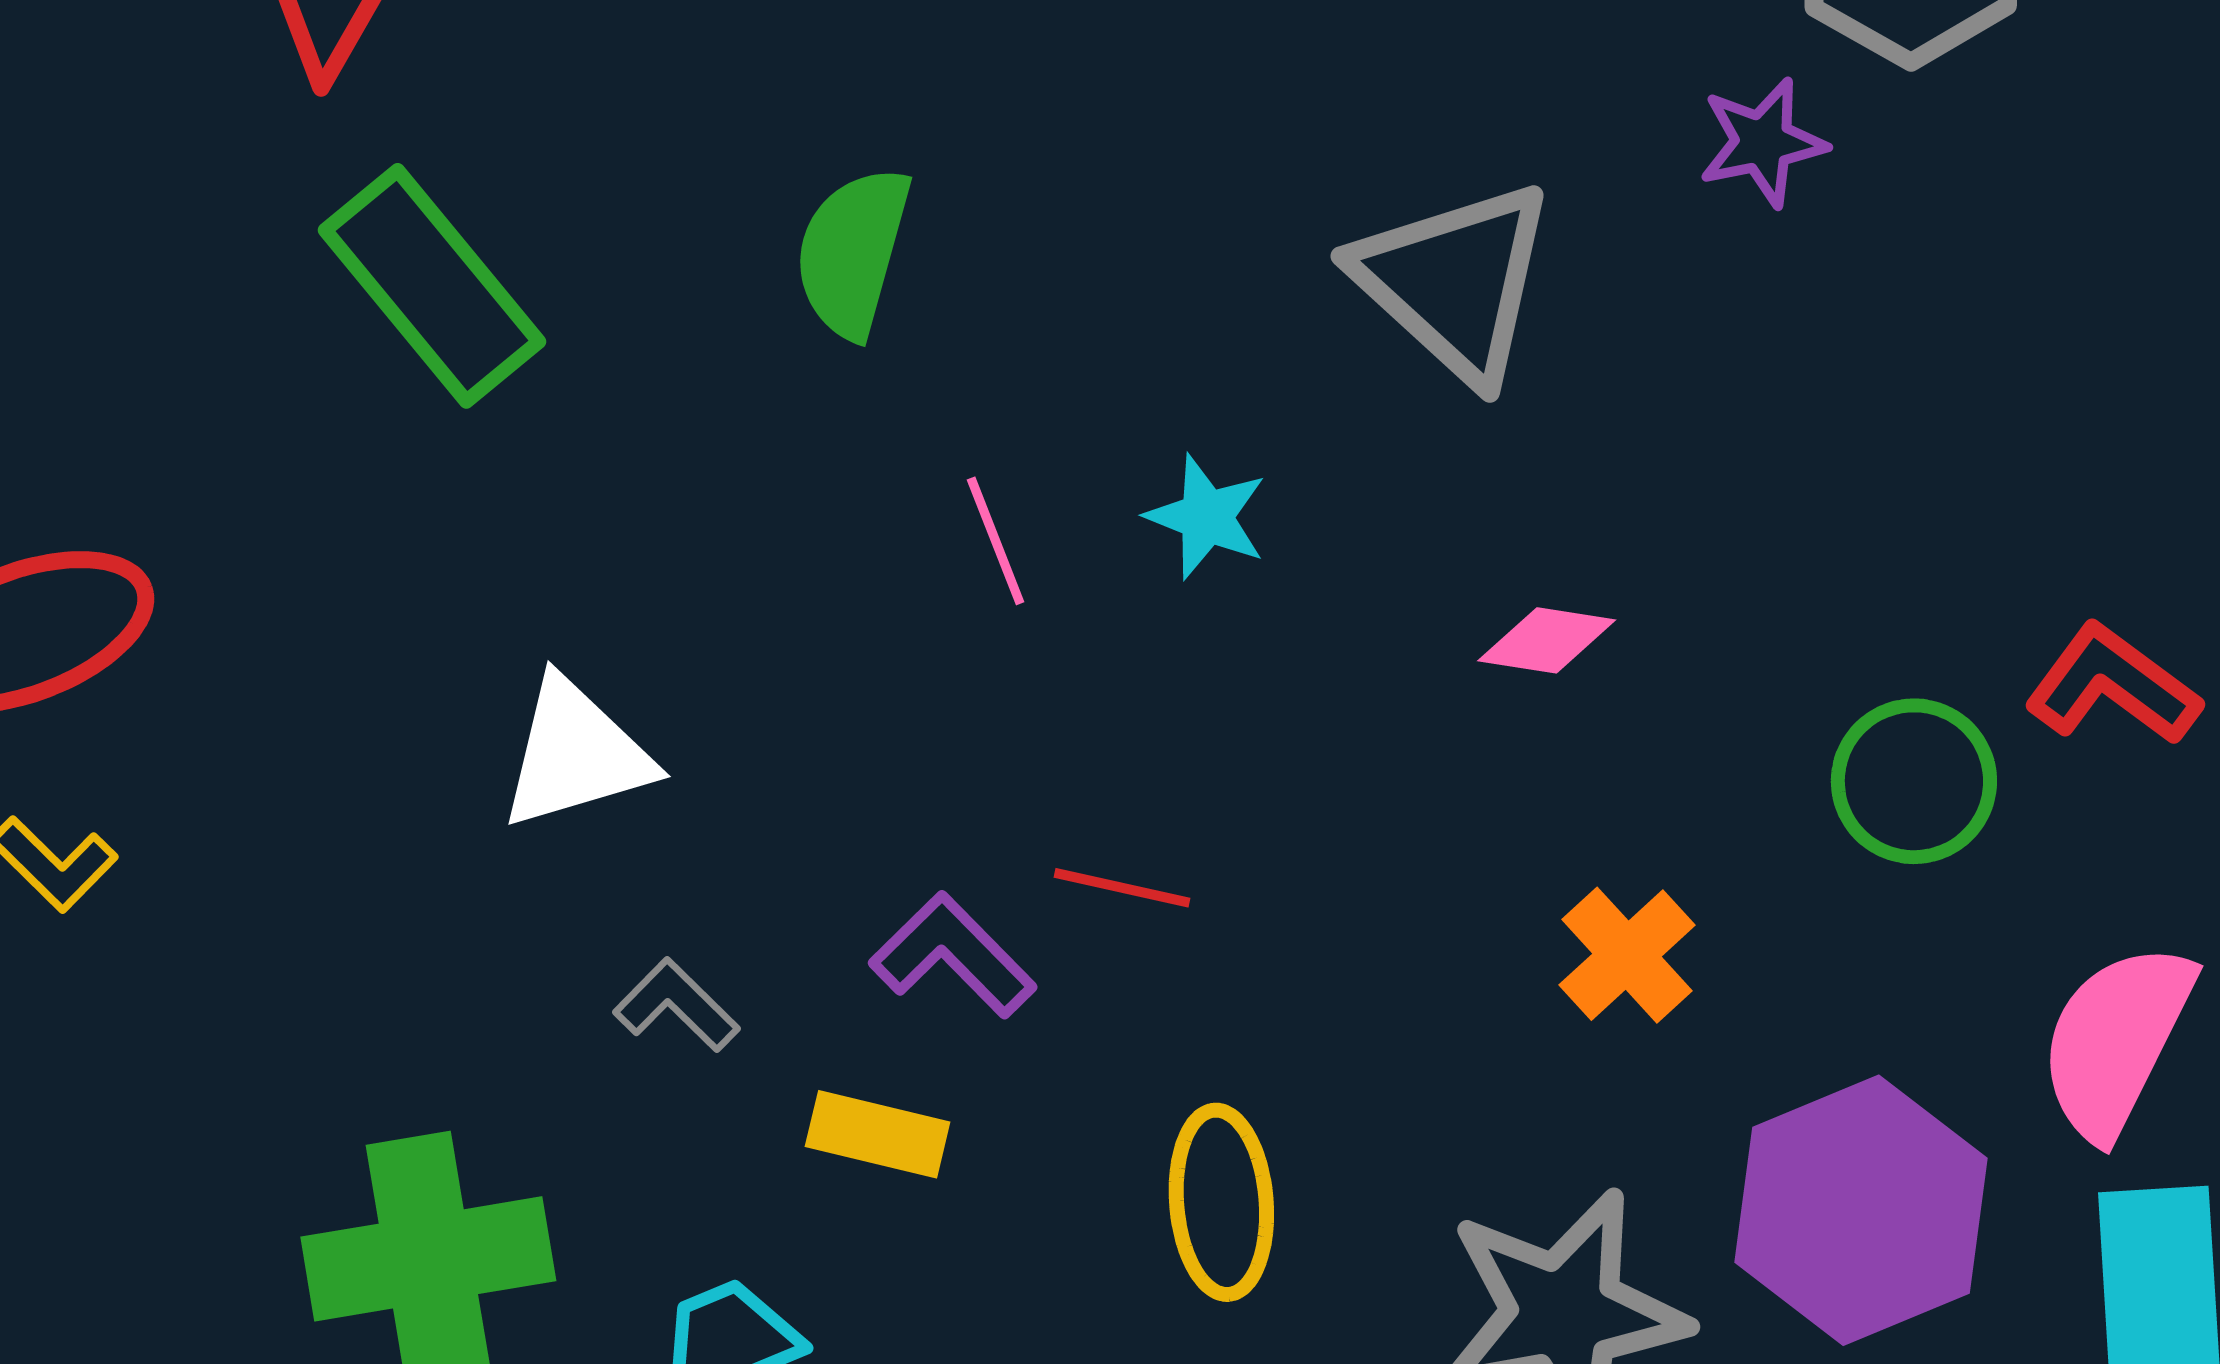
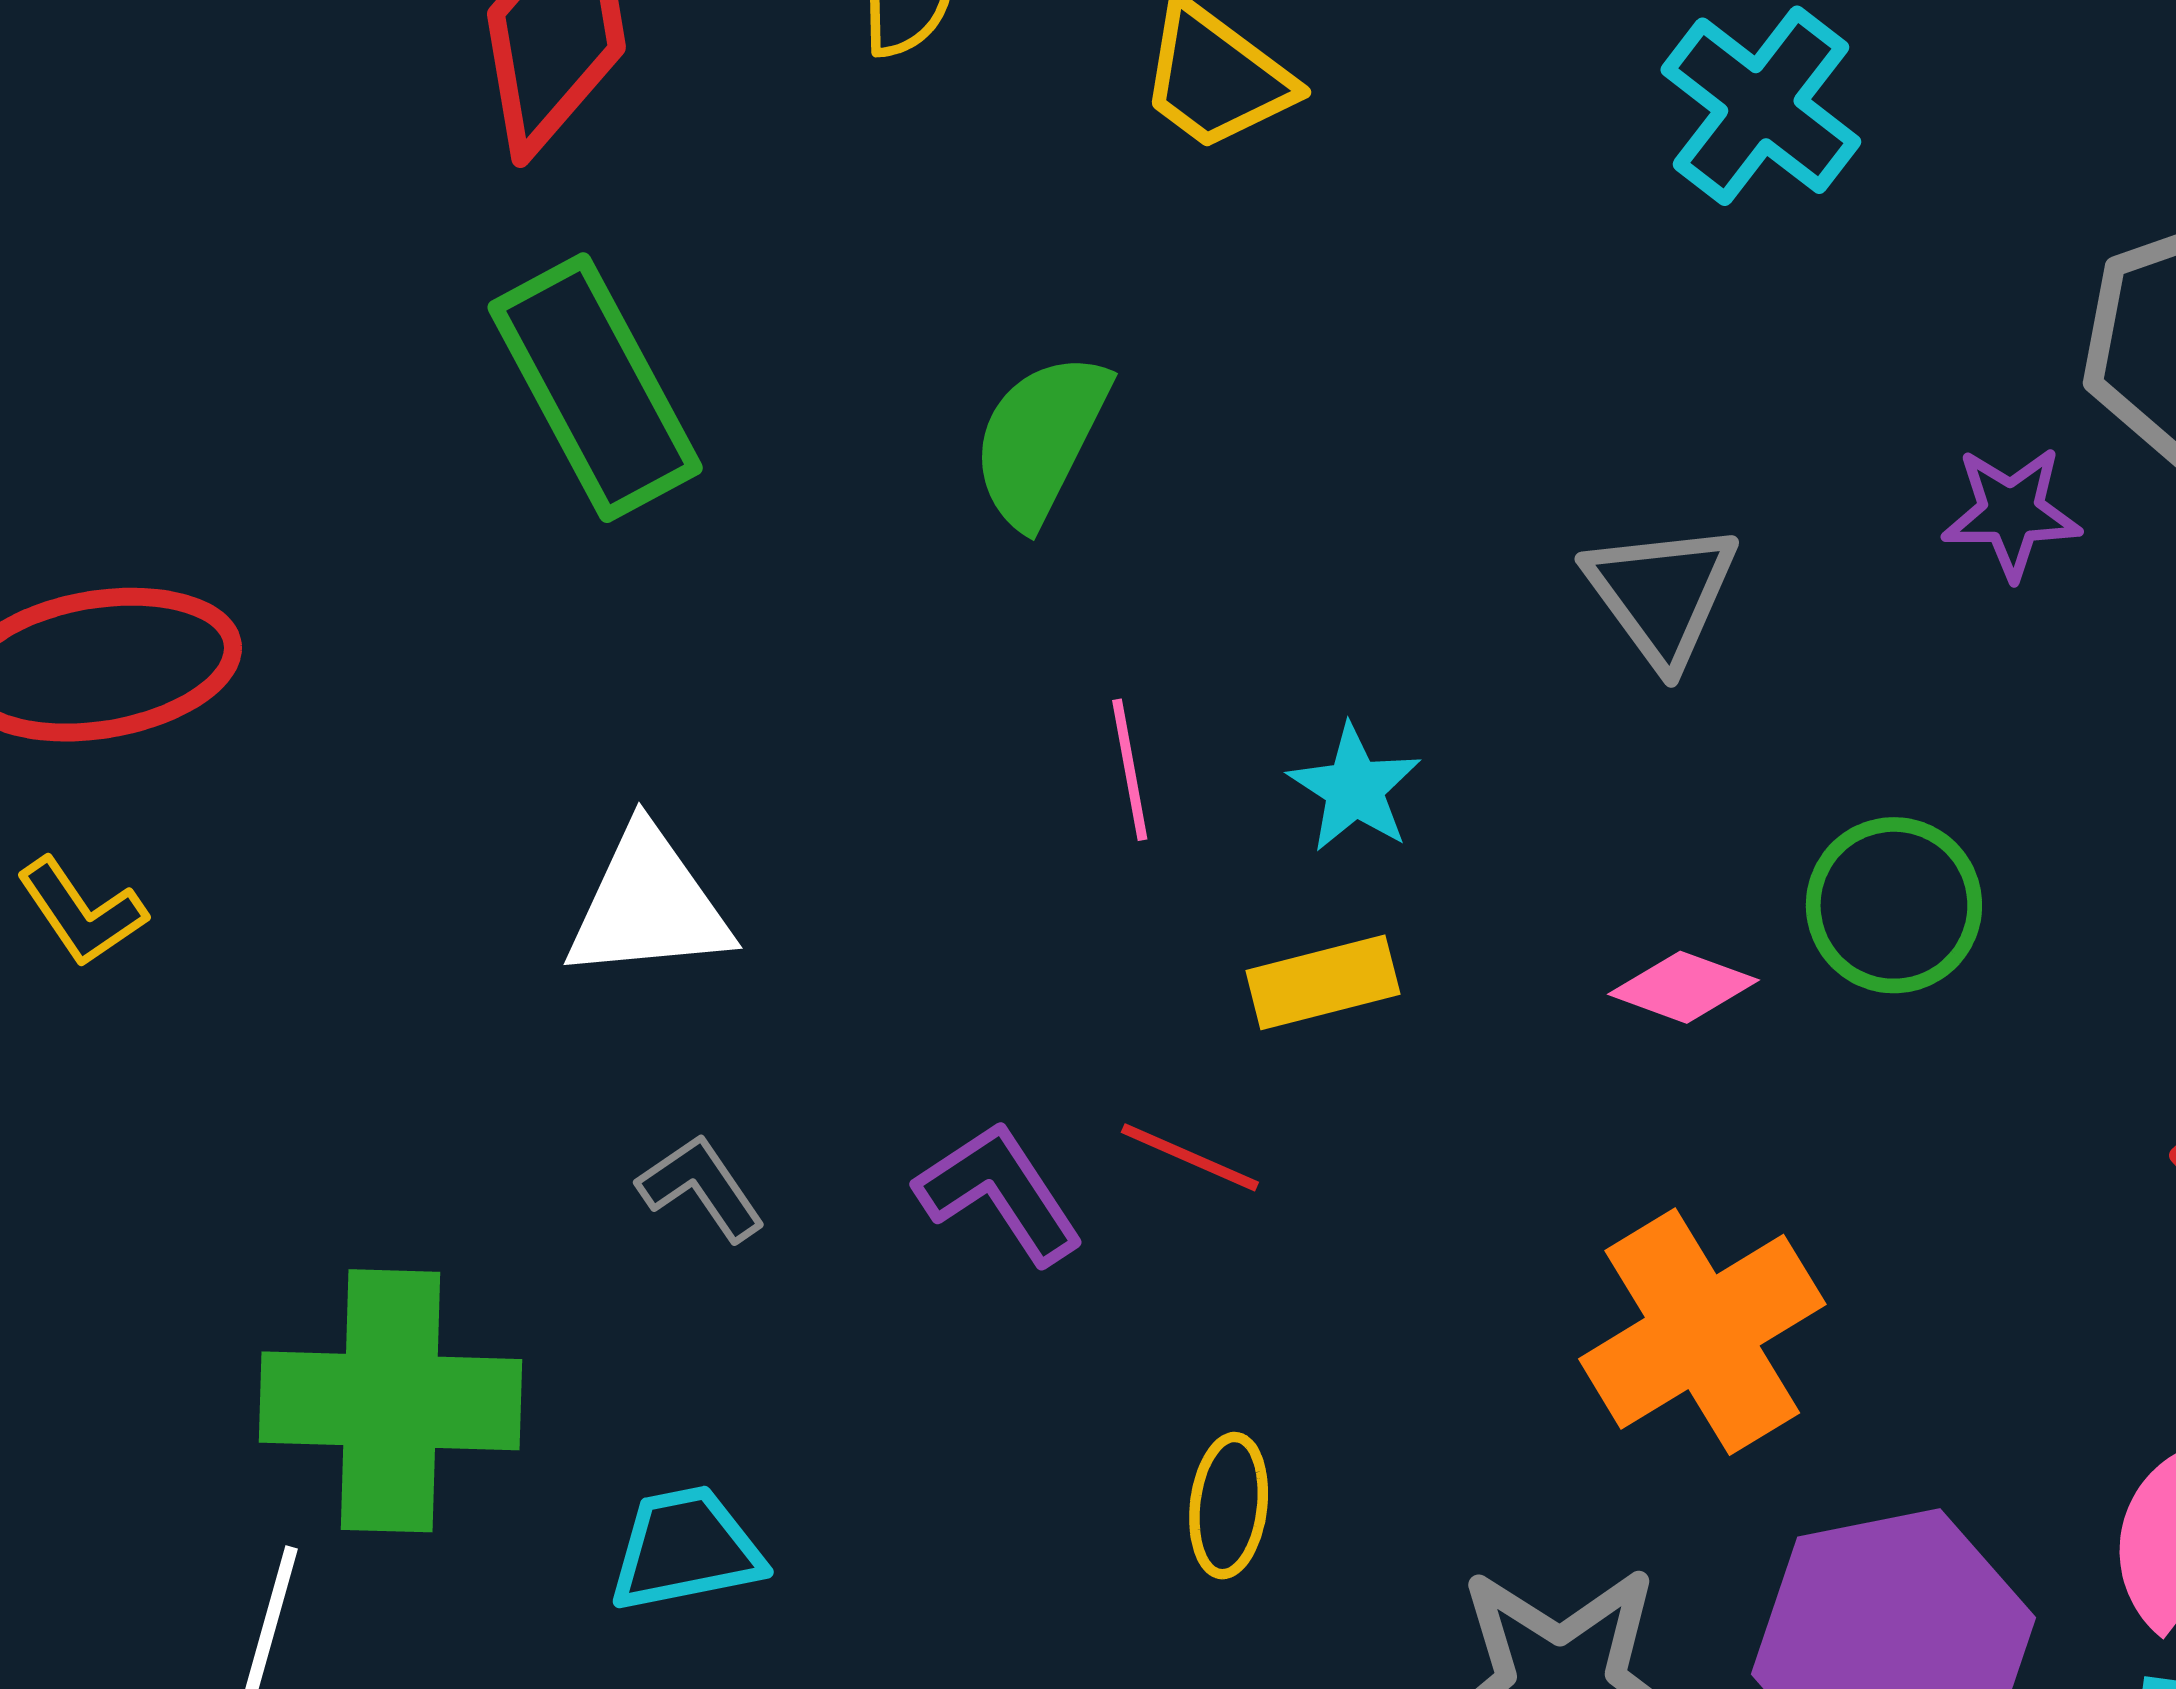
gray triangle: (1455, 281) -> (1662, 594), size x0.7
green circle: (1914, 781) -> (1894, 905), moved
orange cross: (1627, 955) -> (1702, 1332), size x1.6
yellow rectangle: (878, 1134) -> (1323, 982), moved, turned -39
yellow ellipse: (1221, 1202) -> (1229, 1506), size x0.7

